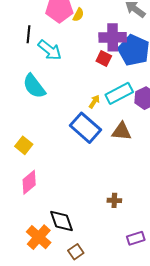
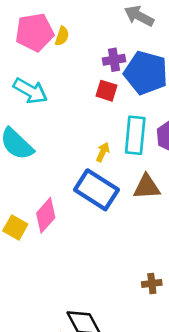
purple cross: (113, 37) -> (114, 60), size x0.6
cyan rectangle: (119, 93) -> (135, 135), turned -48
pink diamond: (29, 182) -> (46, 215), moved

